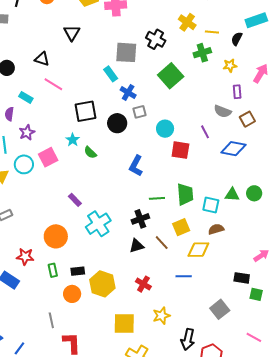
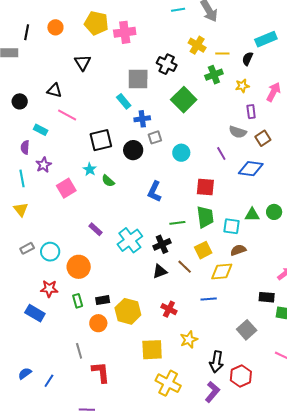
blue cross: (128, 93) -> (142, 119), turned -35
red square: (180, 150) -> (205, 187), moved
cyan circle: (24, 164) -> (50, 252), moved
cyan cross: (98, 224) -> (130, 240), moved

